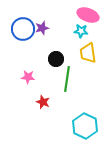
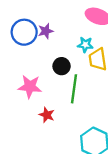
cyan star: (81, 31) -> (85, 45), moved
pink star: (28, 77) -> (30, 87), size x1.5

